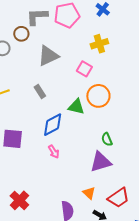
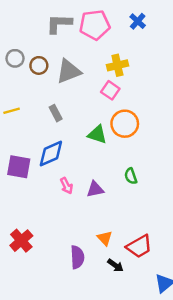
brown circle: (21, 34) -> (39, 65), moved
yellow cross: (99, 44) -> (117, 65), moved
blue diamond: (53, 125) -> (51, 154), moved
purple triangle: (101, 162) -> (95, 189), moved, size x0.7

